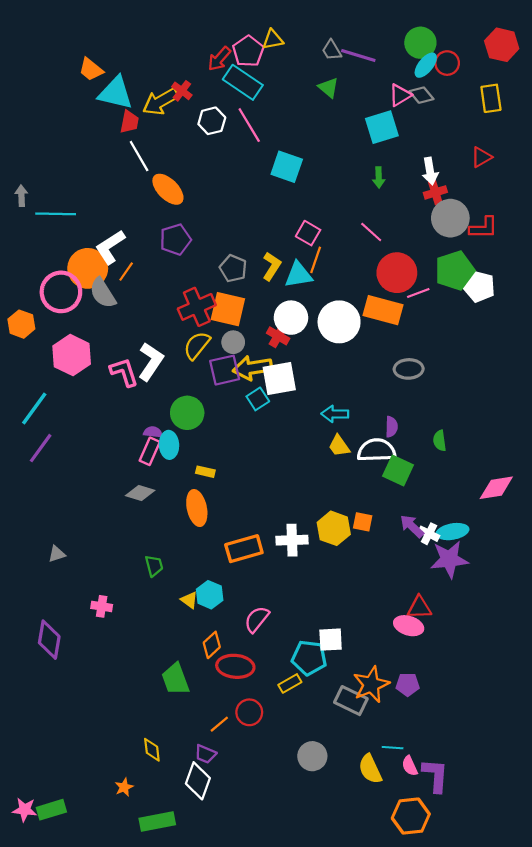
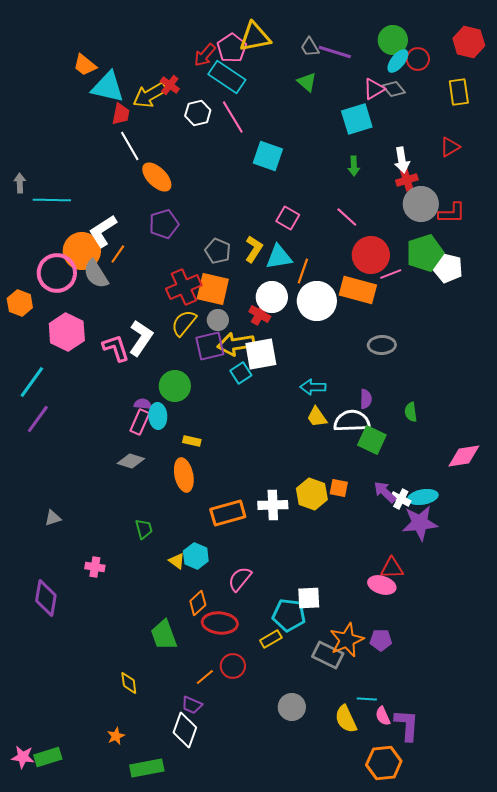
yellow triangle: (273, 39) -> (255, 37), size x1.6
orange line: (316, 260) -> (303, 271), moved
yellow diamond: (152, 750) -> (129, 683), moved

